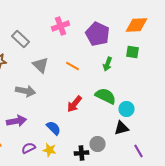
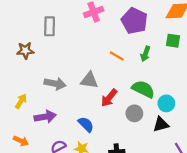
gray rectangle: (20, 39) -> (50, 26), turned 48
gray triangle: (40, 65) -> (89, 80), moved, turned -36
orange line: (72, 66) -> (117, 56), moved
gray circle: (98, 144) -> (134, 113), moved

